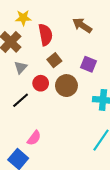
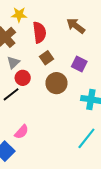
red circle: (41, 83) -> (23, 78), moved

